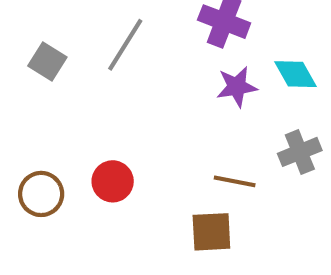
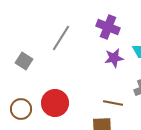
gray square: (47, 62) -> (24, 61), moved
red circle: (113, 181) -> (55, 103), size x1.4

